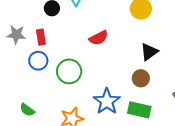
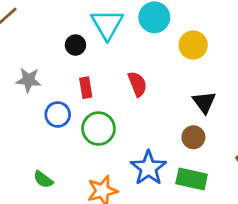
red rectangle: (41, 37) -> (86, 88), moved
red semicircle: (99, 38) -> (137, 84), turned -84
black triangle: (149, 52) -> (204, 102), turned -30

